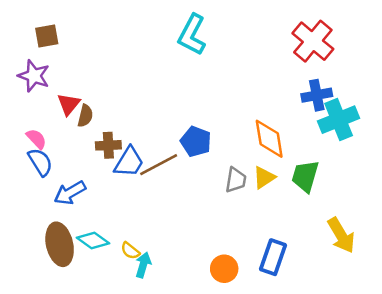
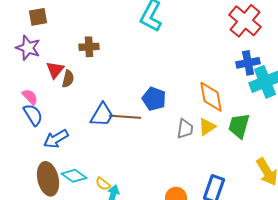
brown cross: (108, 145) -> (89, 47), moved
brown line: (159, 165) -> (125, 117), turned 32

